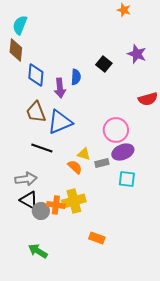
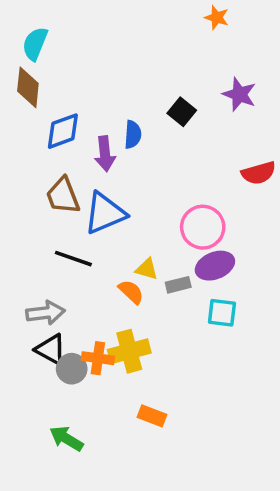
blue diamond: (36, 75) -> (63, 131), turned 65
orange rectangle: (97, 238) -> (152, 416), moved

